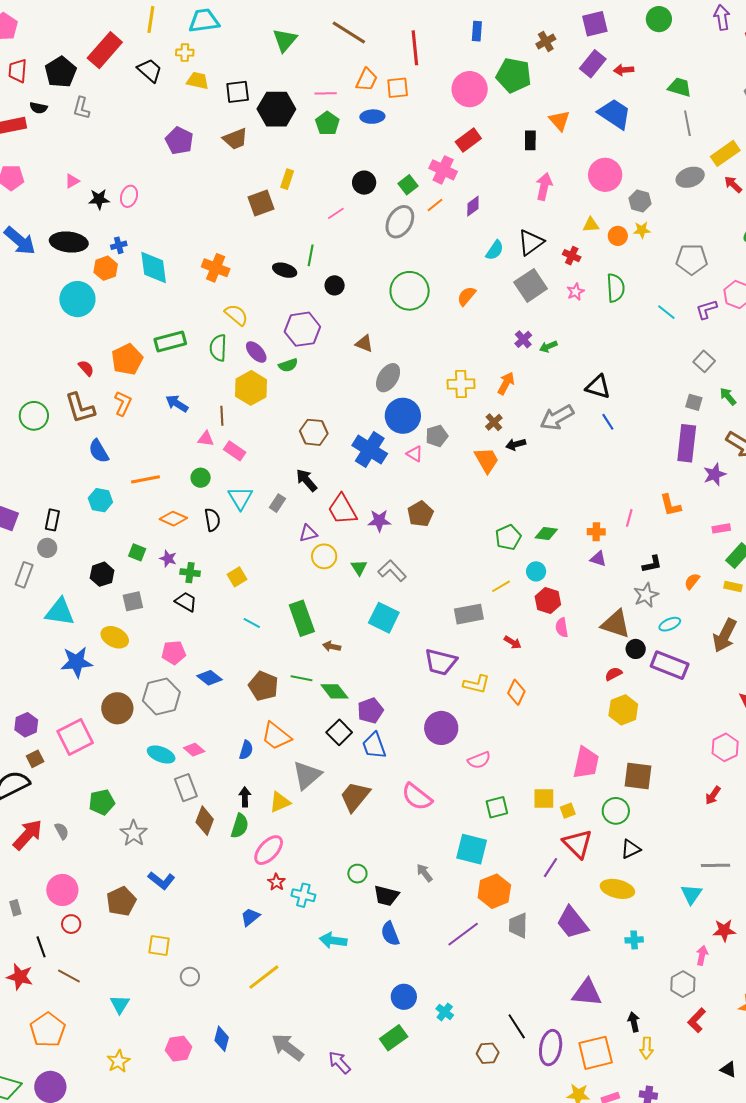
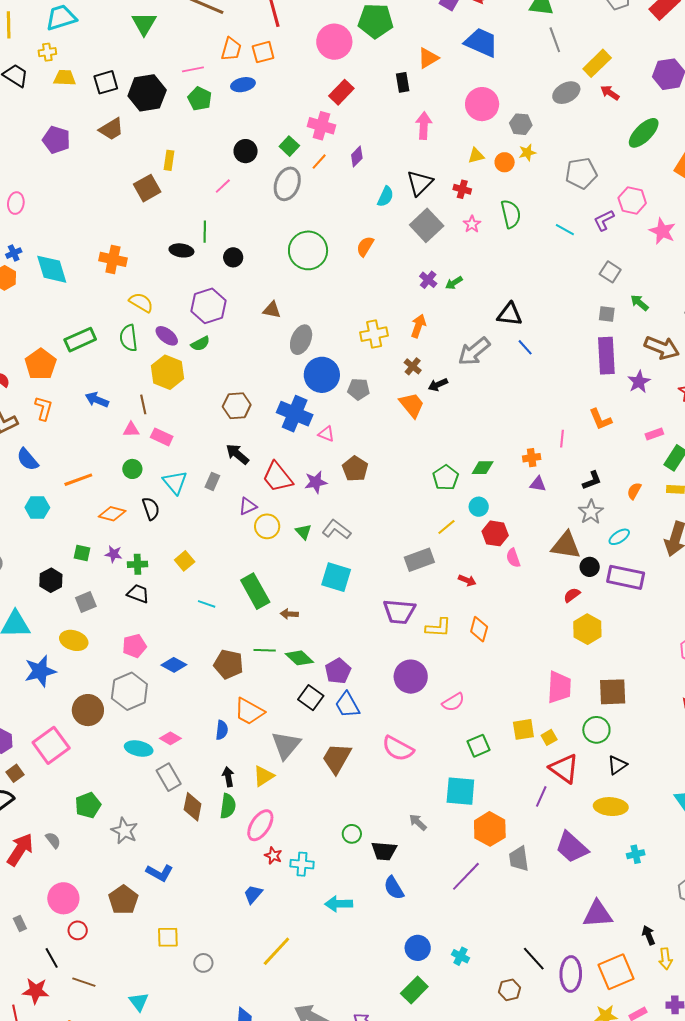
orange triangle: (559, 121) -> (428, 58), turned 50
gray pentagon: (437, 436) -> (359, 389), turned 30
pink triangle: (415, 454) -> (326, 434), moved

